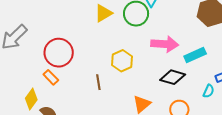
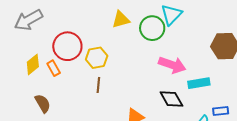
yellow hexagon: (122, 61) -> (97, 58), moved
black diamond: (173, 77) -> (171, 99), turned 30
yellow diamond: (31, 99) -> (33, 64), moved

